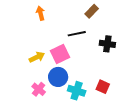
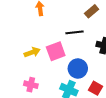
blue circle: (58, 77) -> (78, 69), moved
pink cross: (39, 89) -> (31, 85), turned -32

